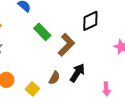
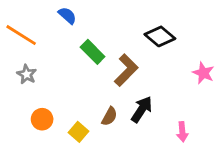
black diamond: (90, 21) -> (160, 36), turned 65

